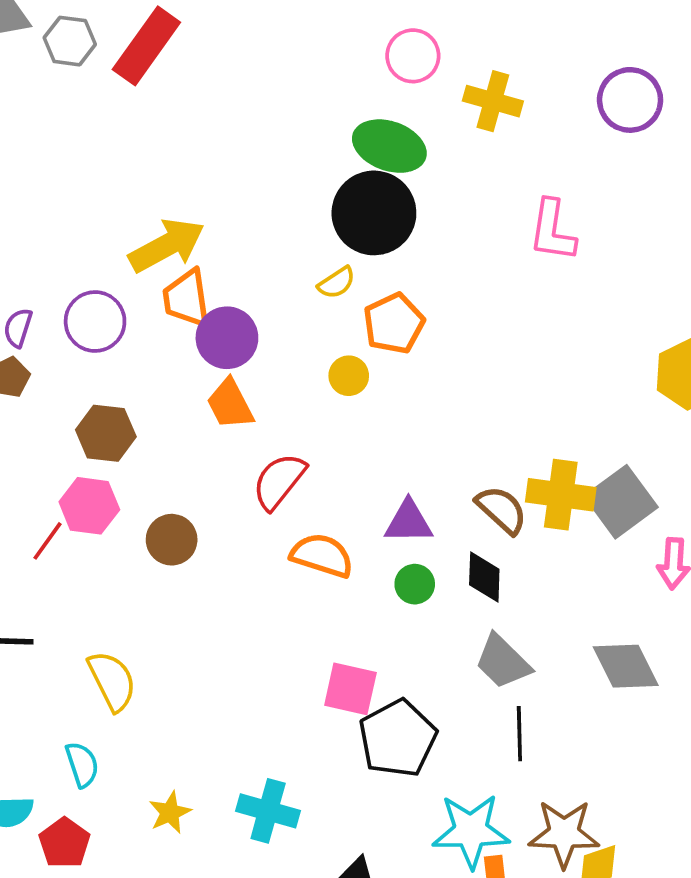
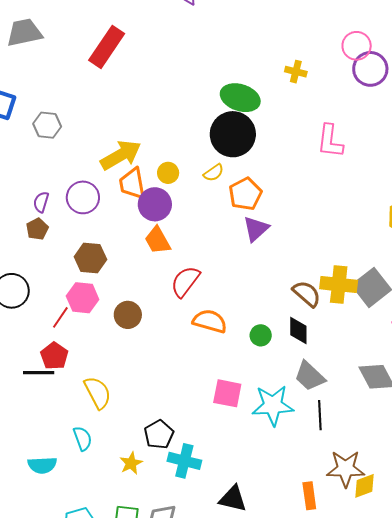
gray hexagon: (70, 41) -> (47, 125), moved
pink circle: (413, 56) -> (357, 46), moved
yellow cross: (493, 101) -> (296, 72), size x0.7
yellow circle: (349, 376) -> (168, 173), moved
purple triangle: (409, 522) -> (256, 229), moved, turned -40
black pentagon: (398, 738) -> (159, 434), moved, size x0.7
cyan star: (471, 831) -> (273, 405), moved
red pentagon: (64, 843) -> (54, 356), moved

